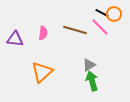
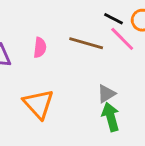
black line: (102, 13) -> (114, 19), moved
orange triangle: (42, 72) -> (38, 104), turned -30

